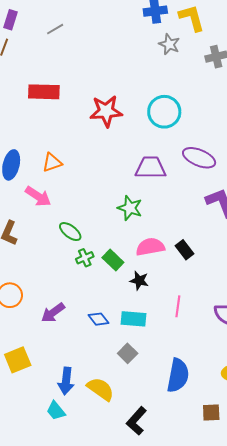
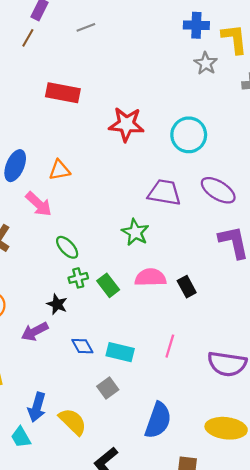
black star: (139, 281) -> (57, 304), moved

